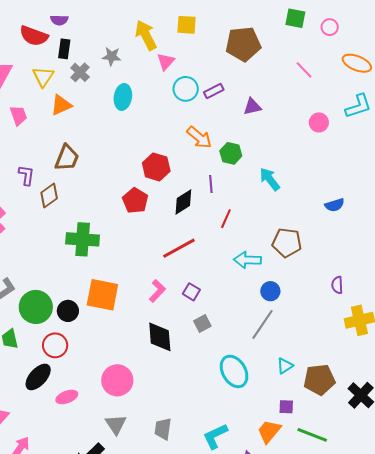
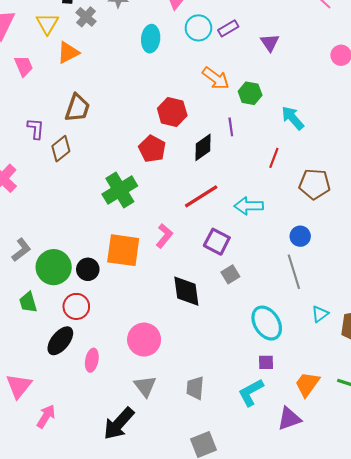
cyan ellipse: (123, 97) -> (151, 39), moved
purple triangle: (252, 107) -> (270, 43), turned -48
red line: (226, 219) -> (274, 158), moved
green cross: (83, 239) -> (120, 190), moved, turned -32
cyan arrow: (247, 260) -> (249, 206), moved
pink L-shape: (157, 291) -> (164, 236), moved
purple square: (191, 292) -> (217, 242), size x1.4
gray line: (262, 324) -> (294, 272), turned -48
pink ellipse: (67, 397) -> (92, 360), turned -55
purple square: (286, 407) -> (266, 362), moved

